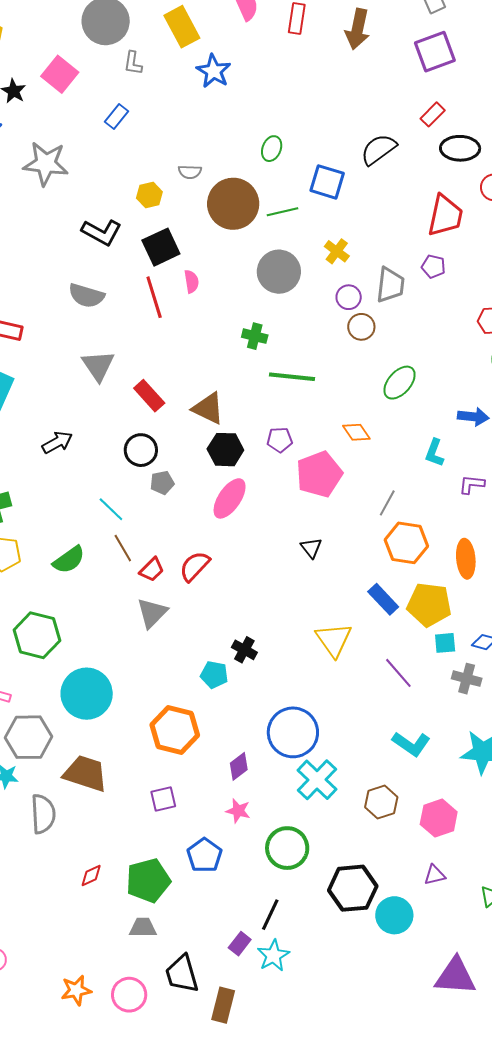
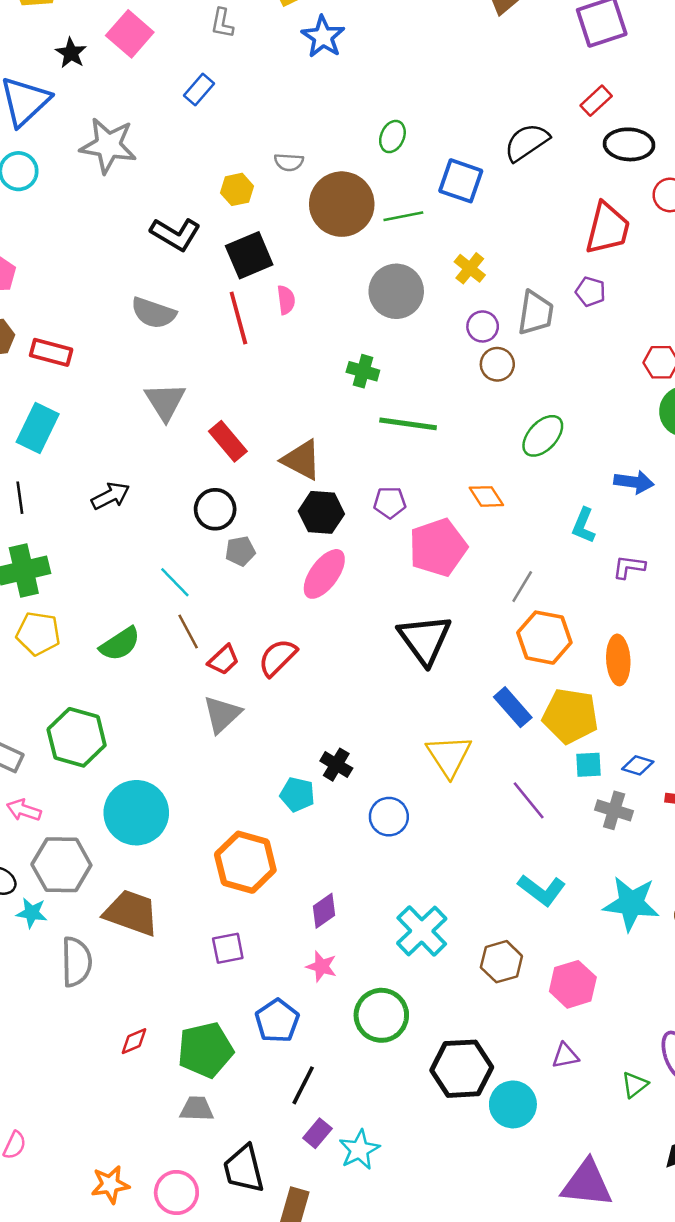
black triangle: (311, 548) -> (425, 639), size x2.0
blue circle: (293, 732) -> (389, 817), moved, size x0.6
black line: (270, 915) -> (303, 1085), moved

